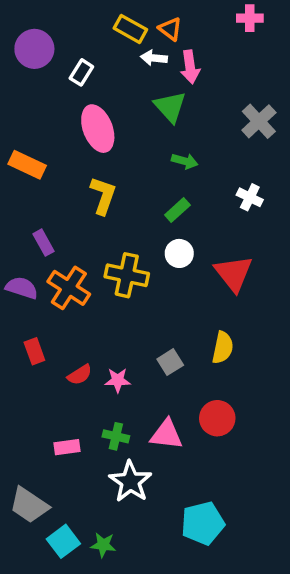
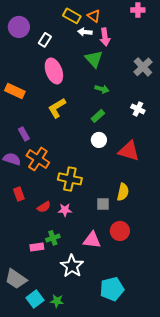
yellow L-shape: (103, 196) -> (57, 108), turned -140
red triangle: (234, 273) -> (129, 151), turned -35
yellow cross: (127, 275) -> (70, 179), moved
gray square: (170, 362) -> (103, 204), moved, turned 32
green cross: (116, 436) -> (53, 238), moved, turned -32

